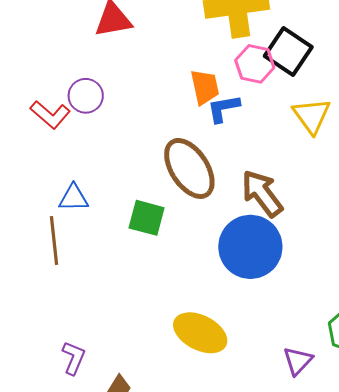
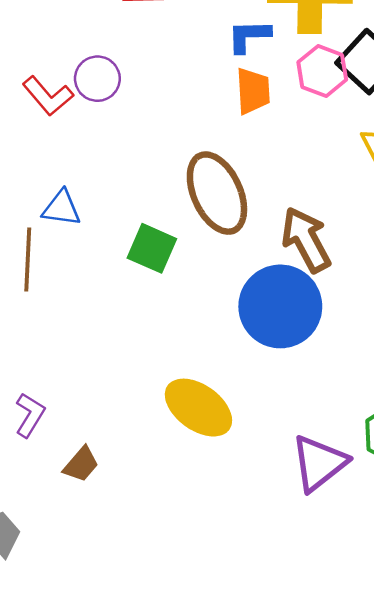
blue L-shape: (223, 108) -> (249, 36), moved
purple triangle: (298, 361) -> (319, 463), size x1.5

